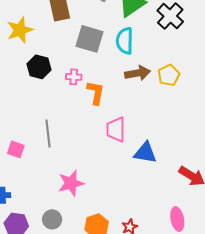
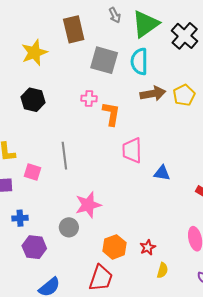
black hexagon: (39, 67) -> (33, 100), moved
blue triangle: (145, 153) -> (162, 173), size x0.7
gray circle: (52, 219) -> (69, 227), moved

